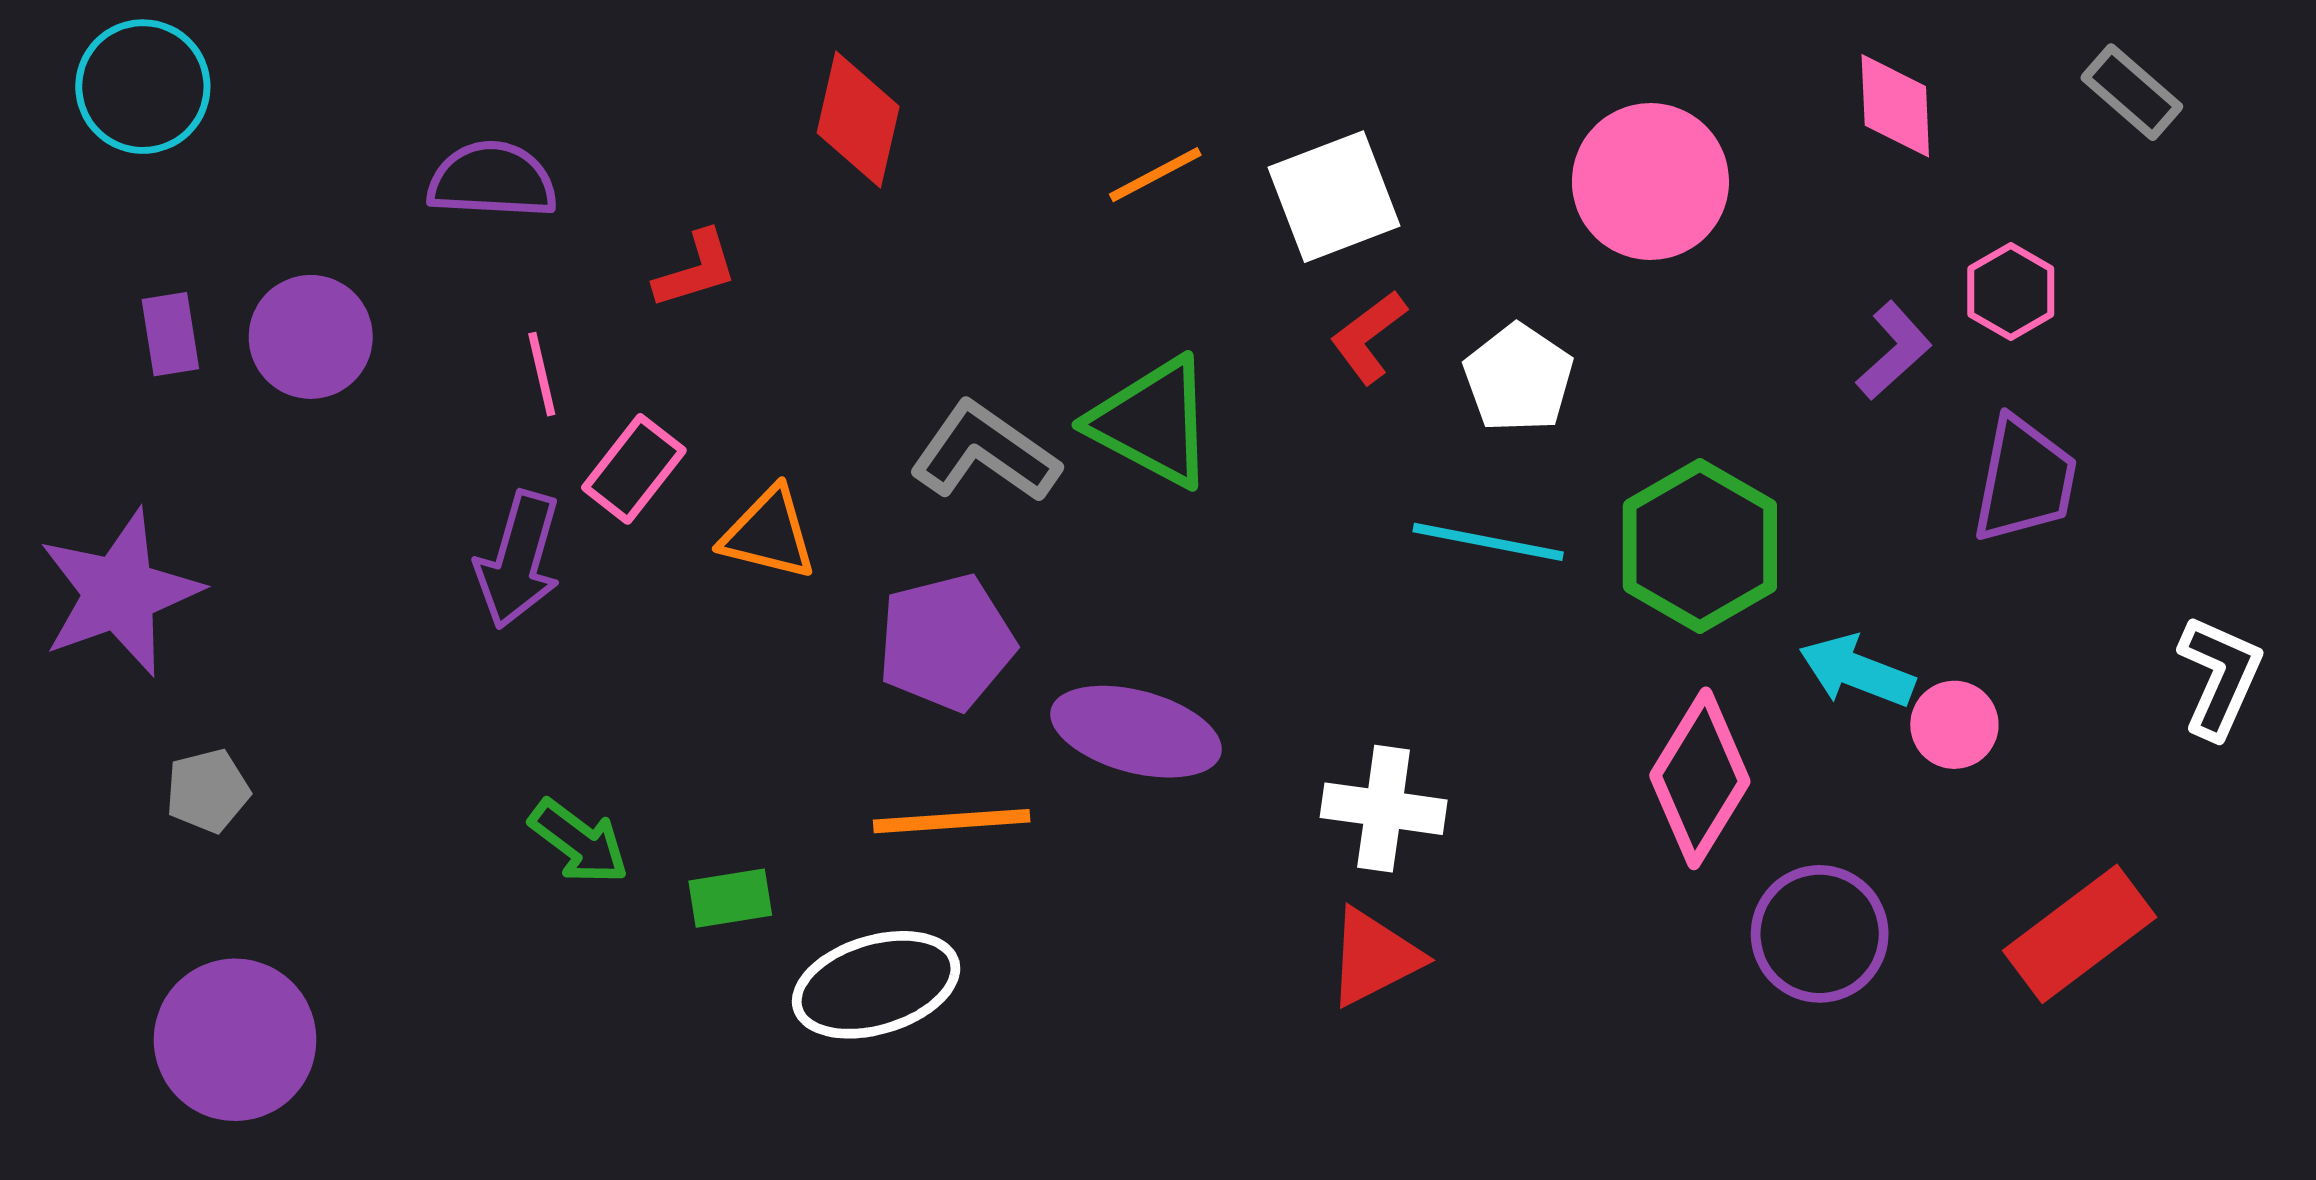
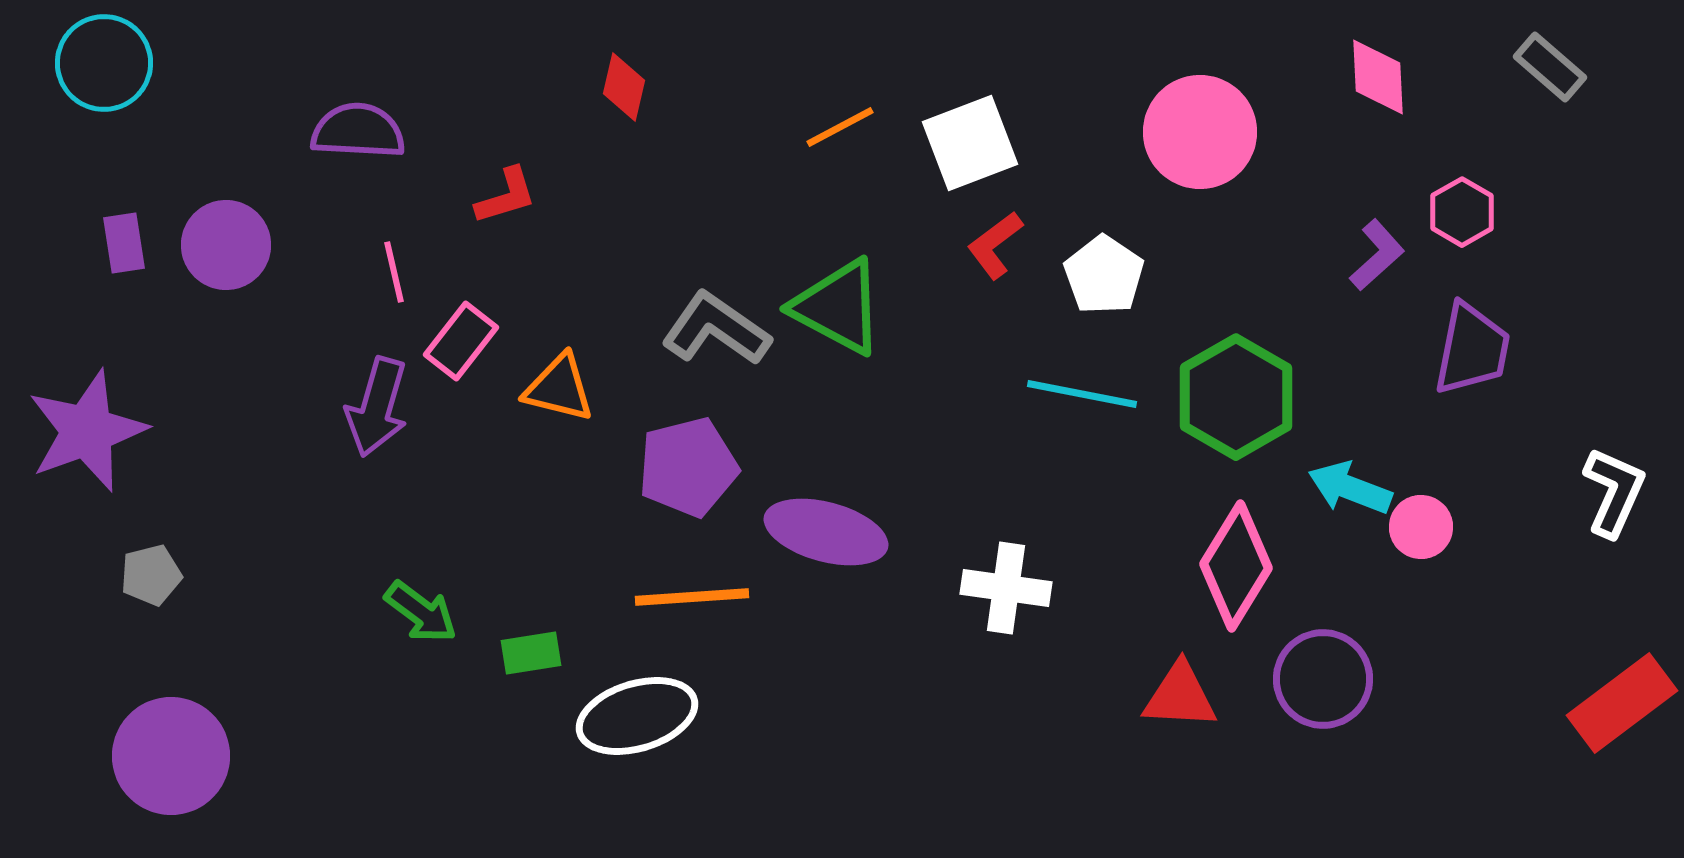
red diamond: (858, 120) -> (624, 87), size x0.7
red rectangle: (2080, 934) -> (1622, 703), moved
red triangle: (1374, 957) -> (1180, 696), moved, turned 30

